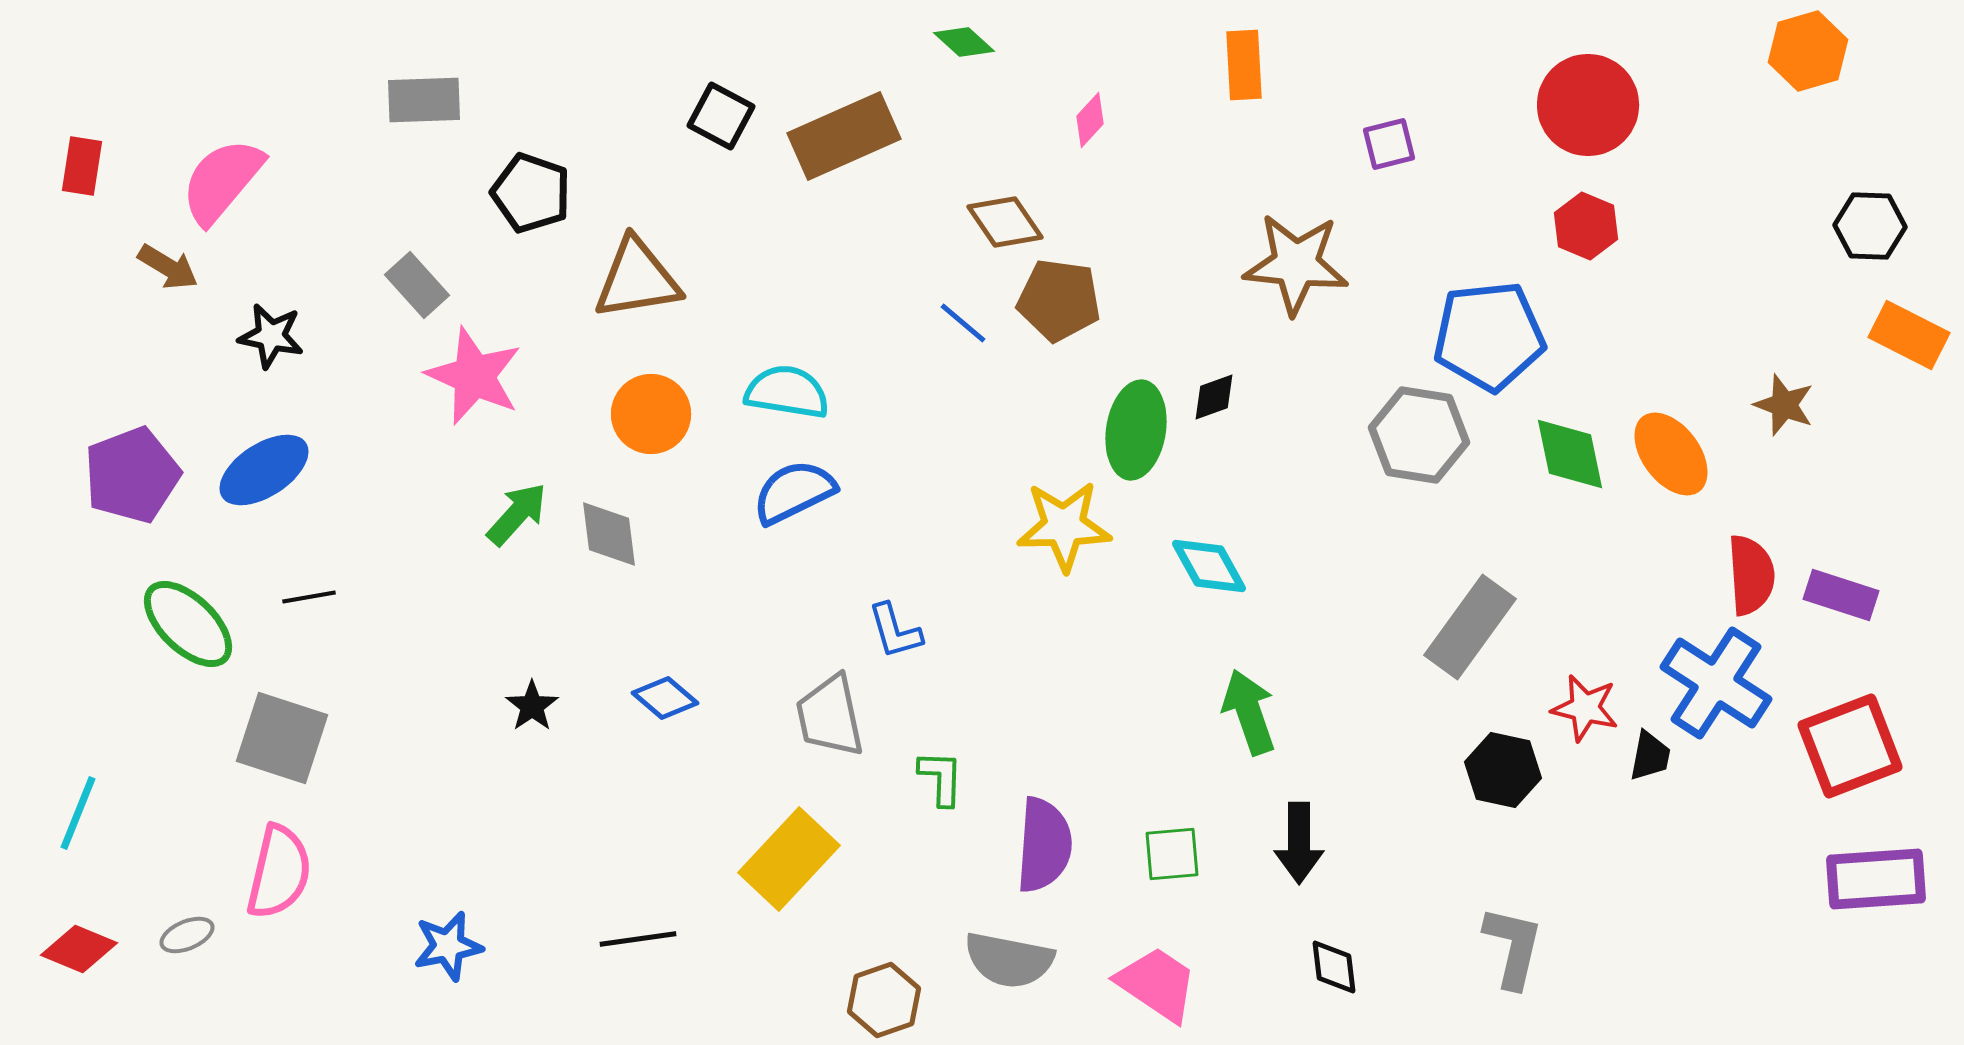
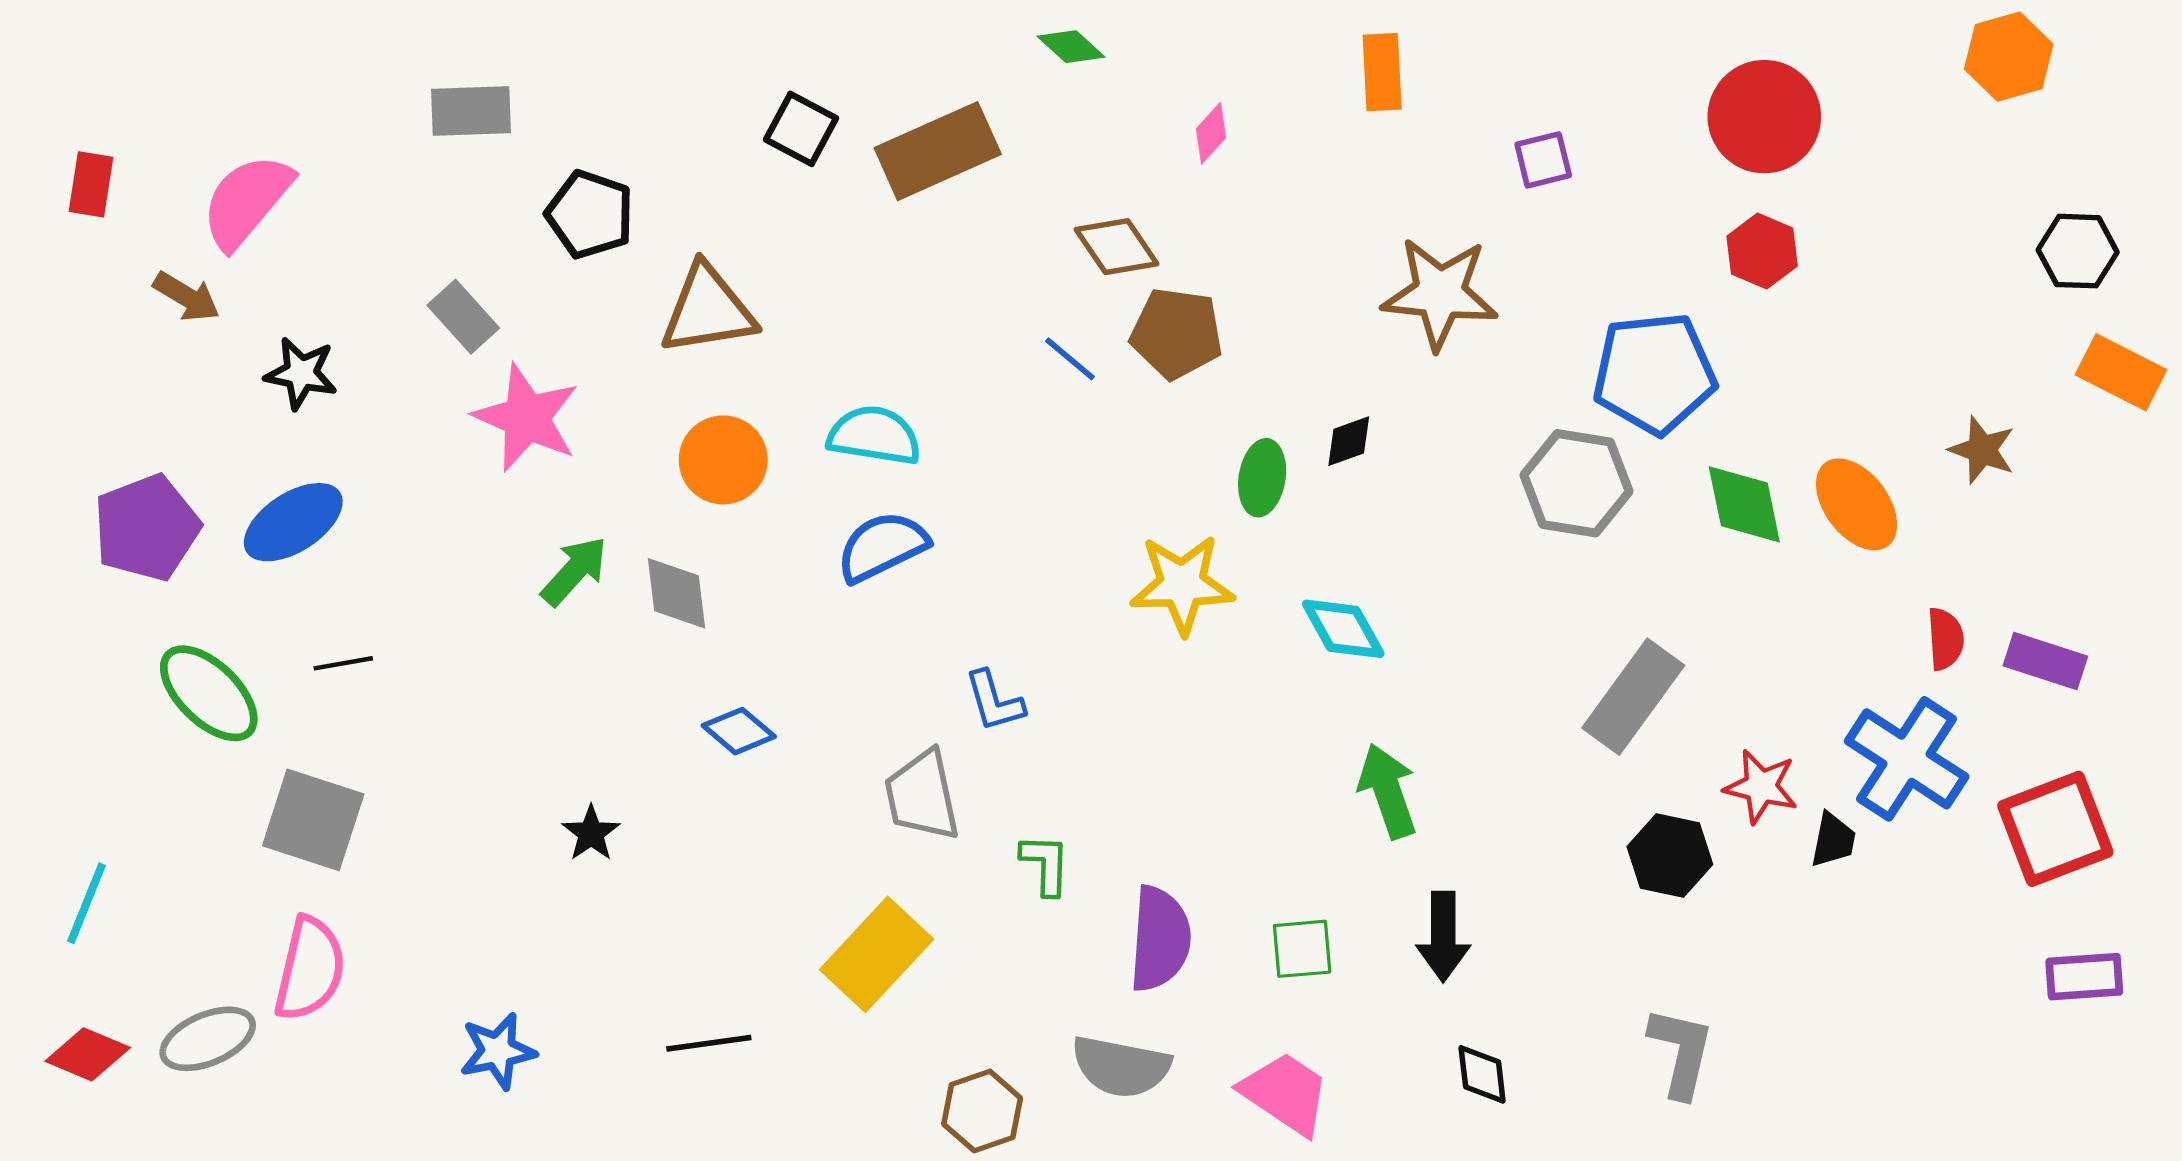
green ellipse: (1136, 430) -> (1262, 478), size x0.7
red semicircle: (1751, 575) -> (1945, 639), size x0.7
blue diamond: (665, 698) -> (739, 731), moved
black star: (532, 706) -> (591, 833), moved
purple rectangle: (1876, 879) -> (2084, 977), size x0.7
gray ellipse: (187, 935) -> (208, 1039), size x1.6

